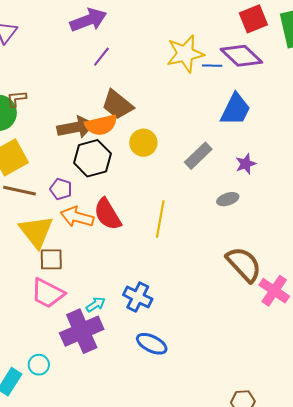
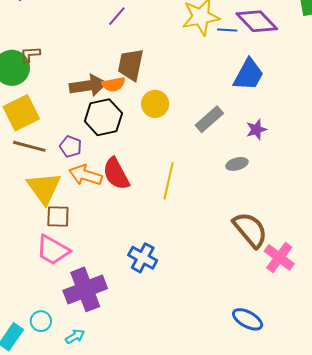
brown trapezoid: (117, 105) -> (131, 65), turned 60
orange semicircle: (101, 125) -> (114, 84), size x0.7
cyan arrow: (96, 304) -> (75, 336), moved
blue ellipse: (152, 344) -> (248, 319), moved

